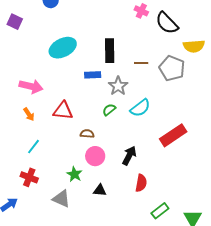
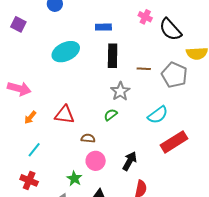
blue rectangle: (93, 75) -> (103, 27), moved
pink arrow: (31, 86) -> (19, 89), moved
cyan semicircle: (140, 108) -> (158, 115), moved
orange arrow: (29, 114) -> (30, 117), turned 72

